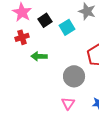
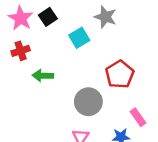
black square: (45, 20) -> (48, 17), moved

